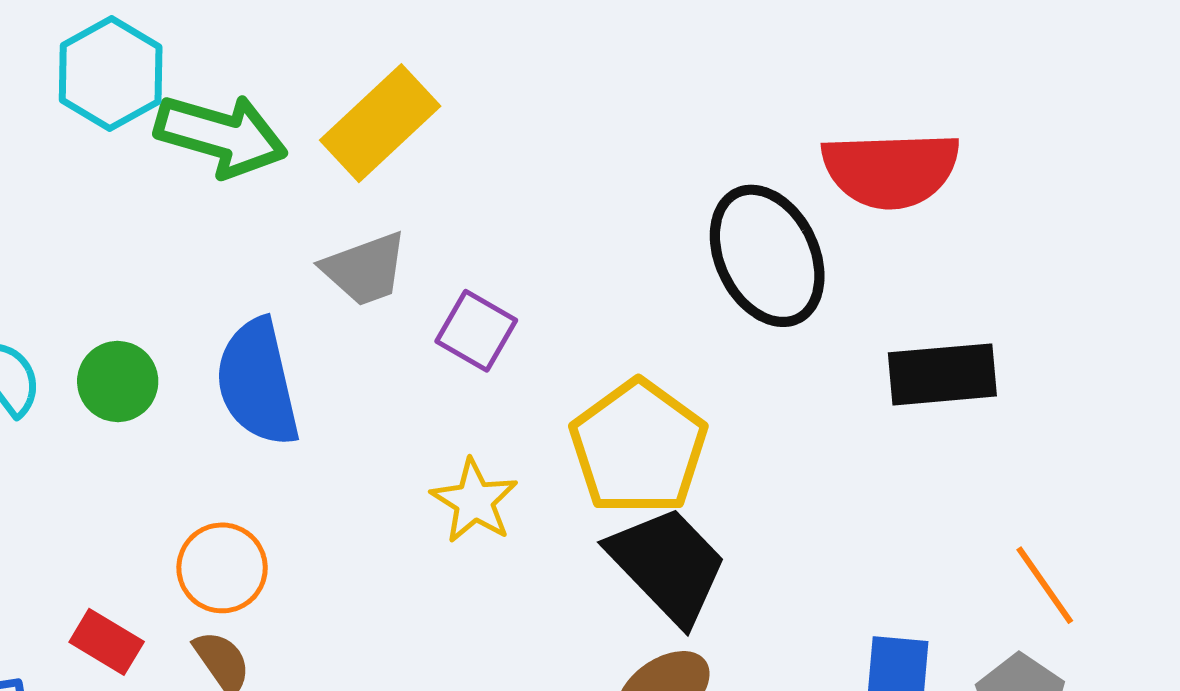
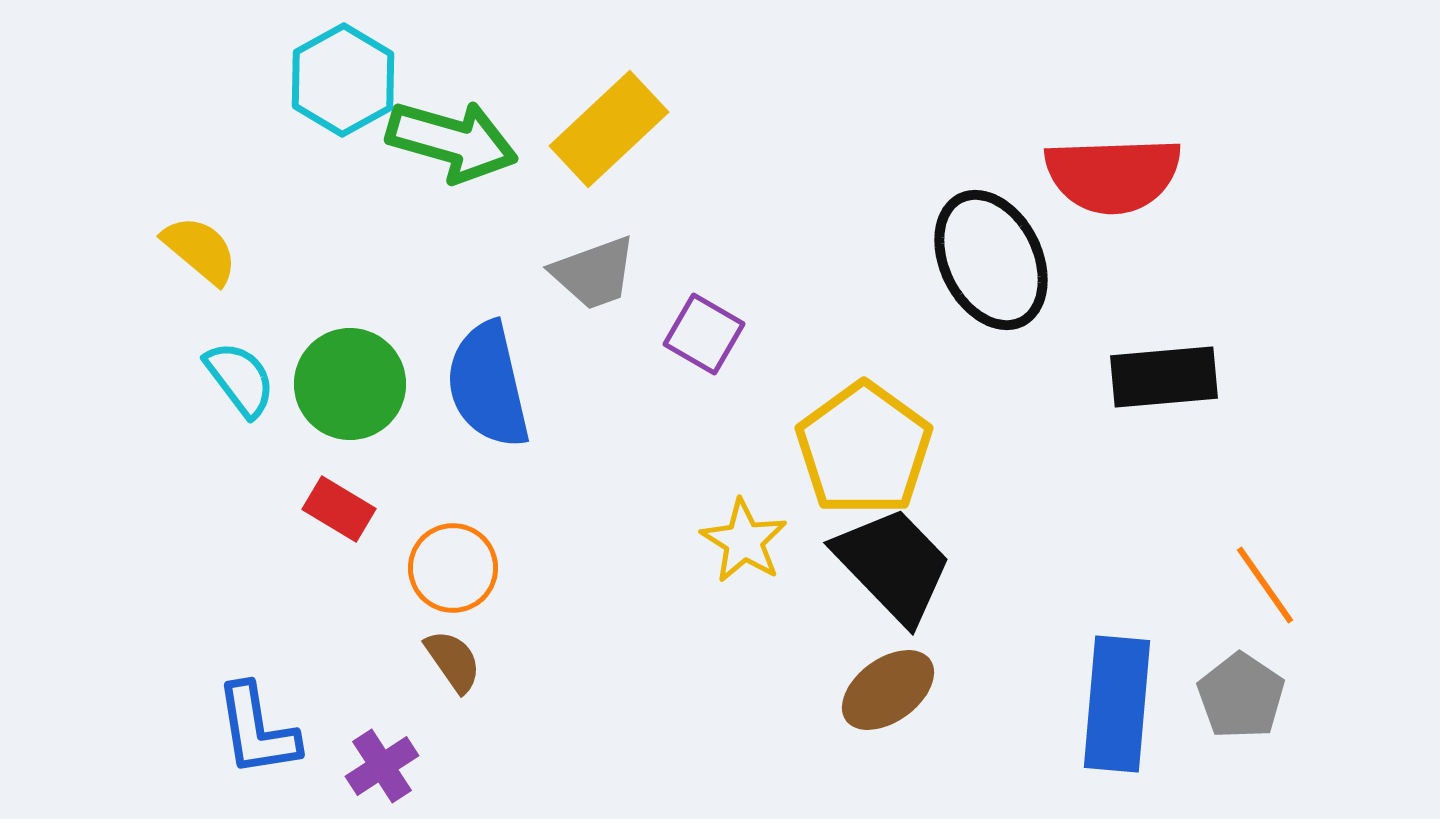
green circle: (118, 381) -> (350, 384), size x1.4
yellow star: (474, 501) -> (744, 541), moved
red rectangle: (107, 642) -> (339, 509), moved

